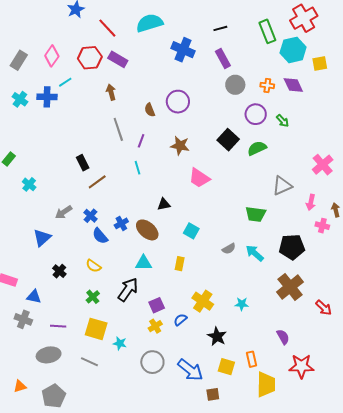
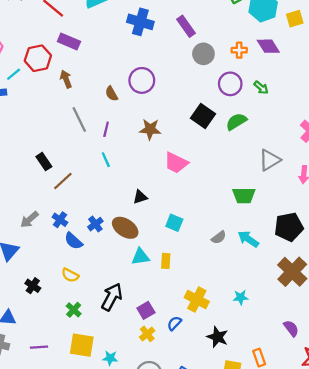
red hexagon: (90, 58) -> (38, 58), moved
cyan triangle: (144, 263) -> (141, 257), moved

